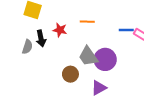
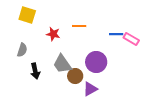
black arrow: (41, 38) -> (35, 71), moved
gray trapezoid: (88, 56) -> (62, 64), moved
brown circle: (70, 74) -> (75, 76), moved

